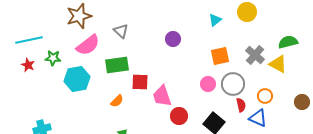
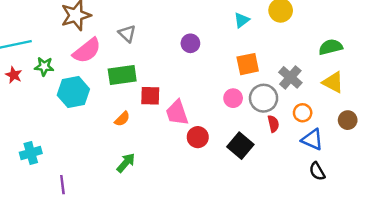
gray cross: (255, 55) -> (290, 77), moved
yellow triangle: (278, 64) -> (333, 82), moved
blue triangle: (258, 118) -> (312, 140), moved

